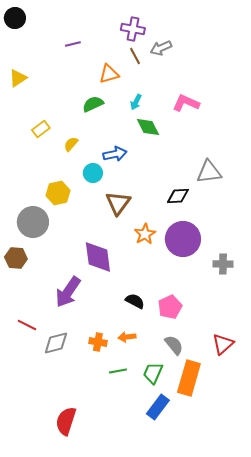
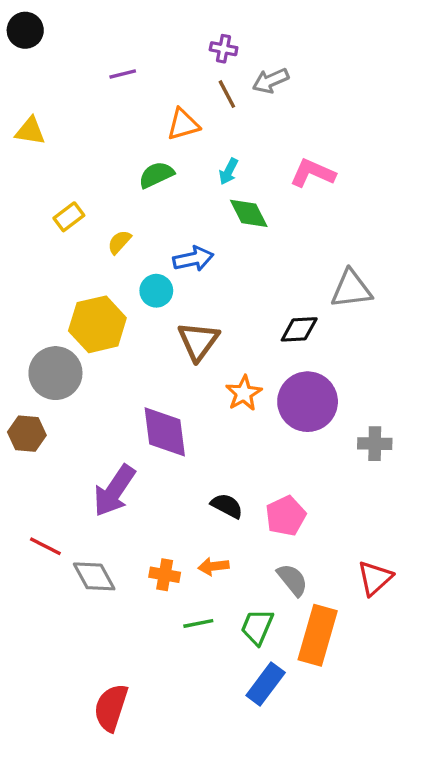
purple cross: (133, 29) -> (224, 49), size x0.7
yellow triangle: (18, 78) -> (30, 131), turned 42
yellow hexagon: (58, 193) -> (97, 324), size x1.4
gray diamond: (56, 343) -> (94, 576), turned 76

